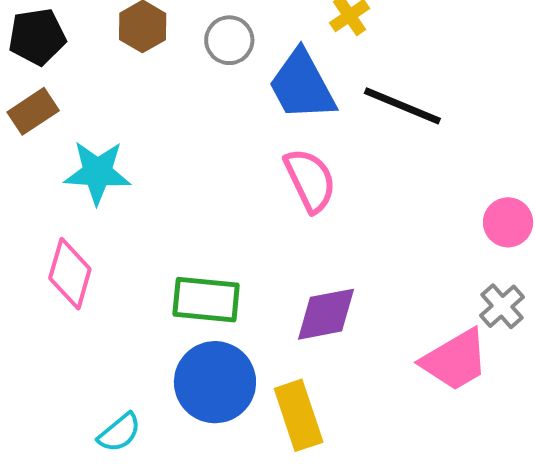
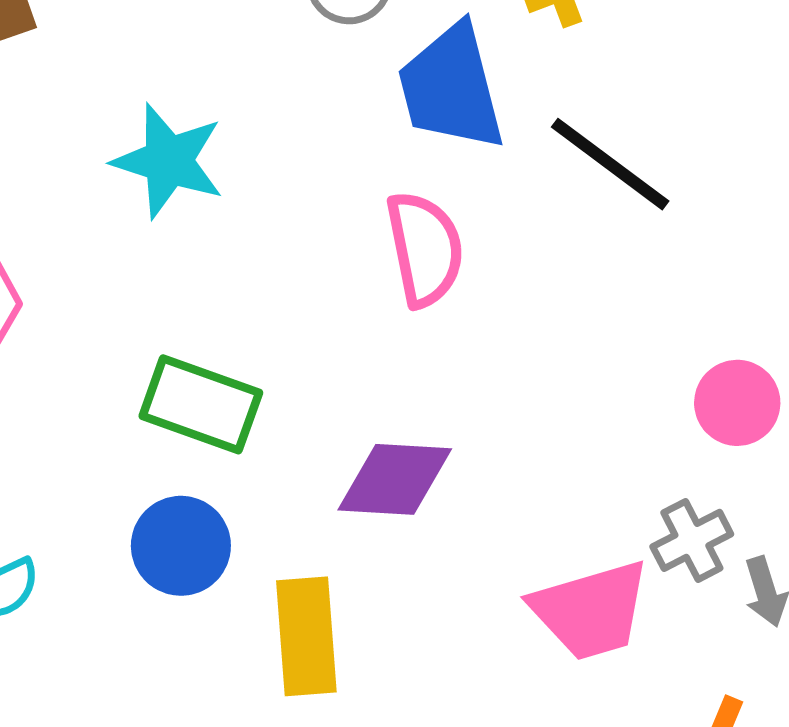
cyan star: (97, 172) -> (168, 161), moved
blue circle: (215, 382) -> (181, 546), size x0.7

